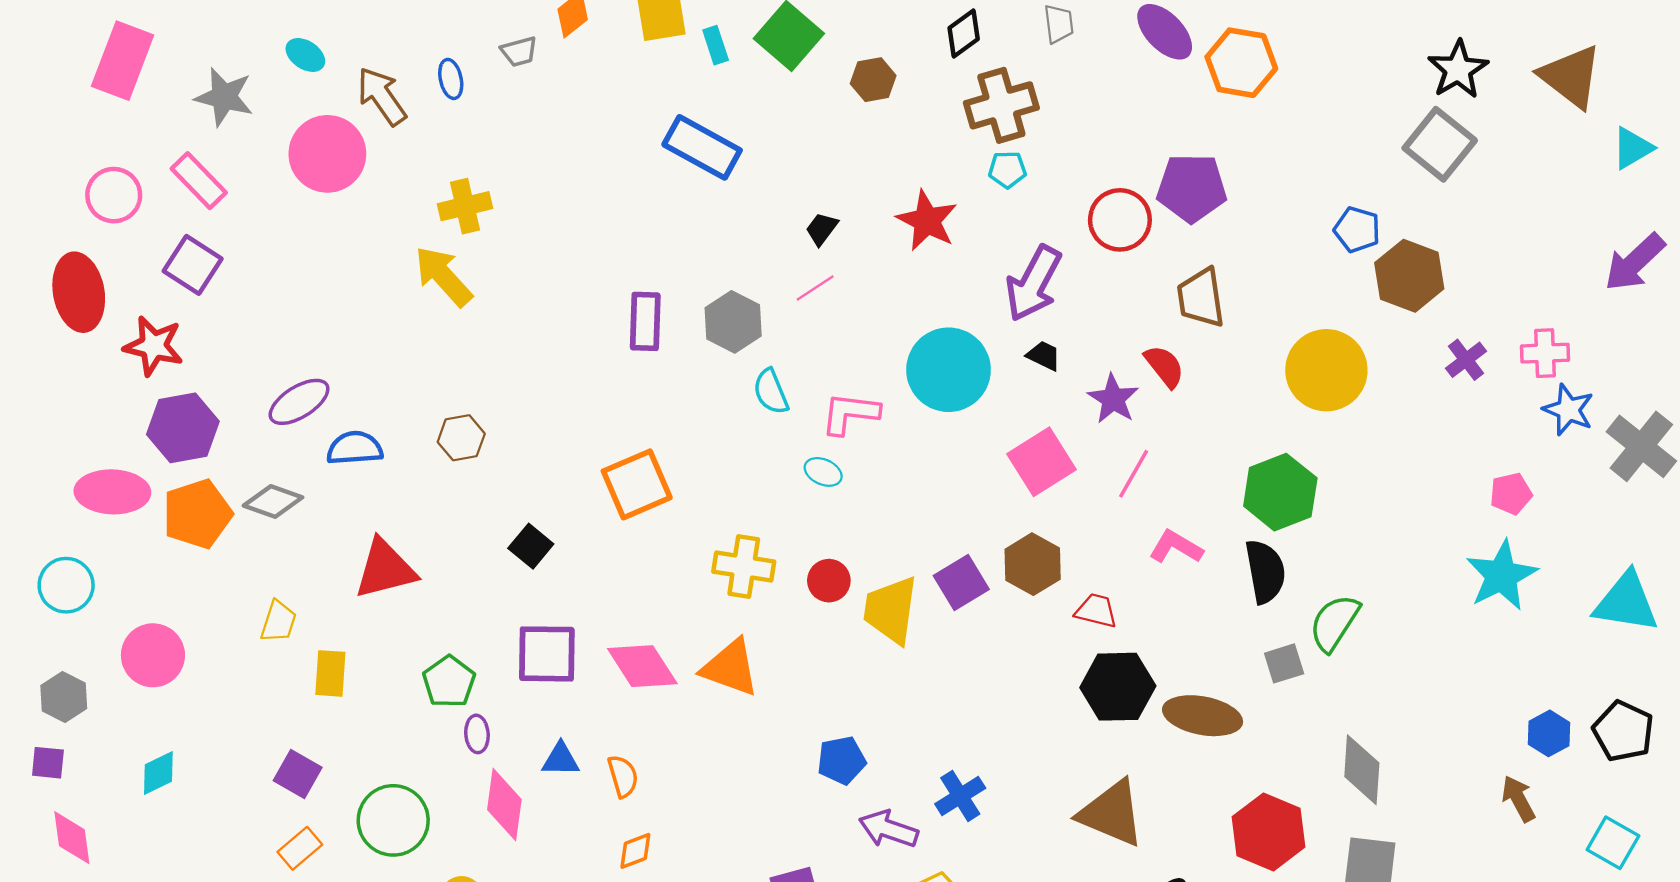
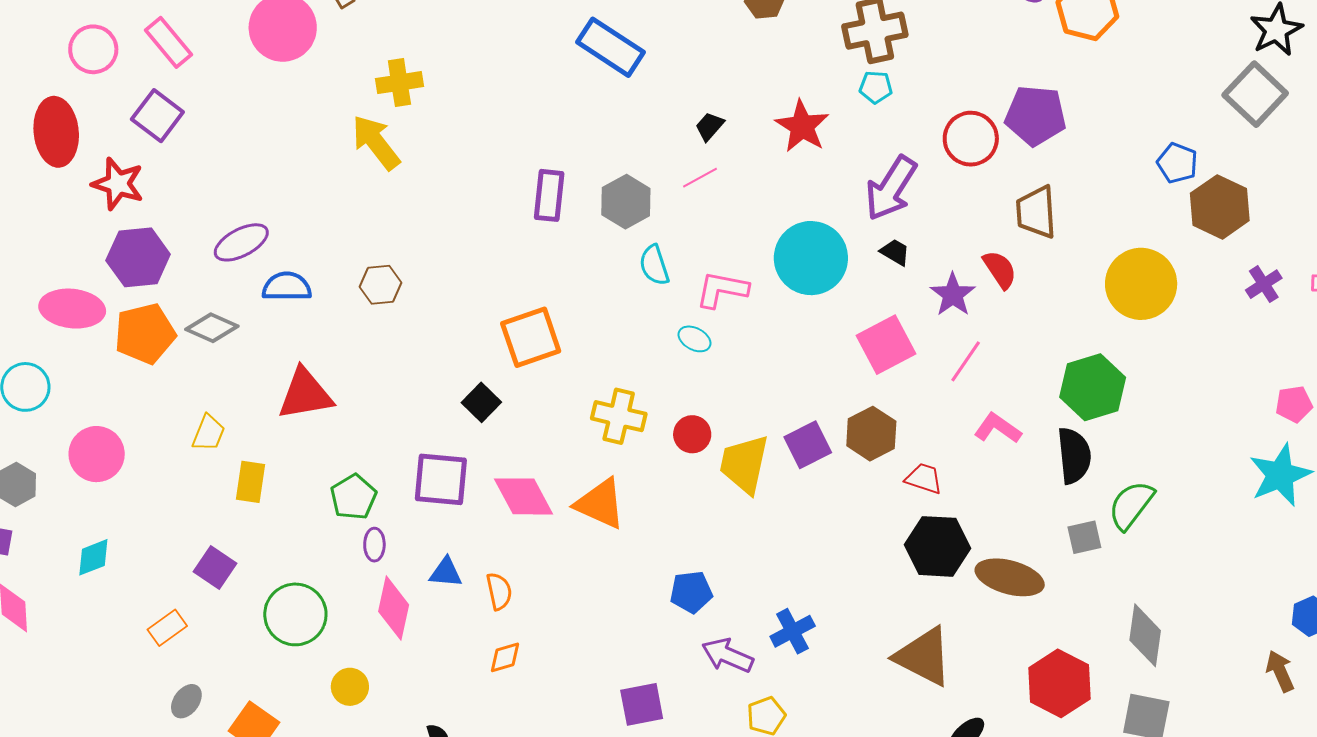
black square: (531, 546) -> (481, 402), moved
orange rectangle: (300, 848) -> (167, 628), moved

